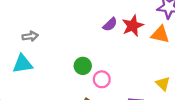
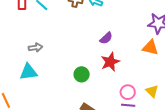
red star: (133, 26) -> (110, 62), moved
pink circle: (102, 79) -> (128, 92), moved

